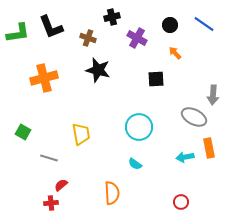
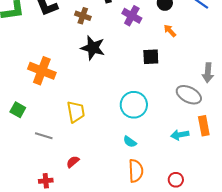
orange cross: (44, 78) -> (42, 71), moved, turned 36
red semicircle: (61, 185) -> (73, 162), moved
orange semicircle: (112, 193) -> (136, 171), moved

